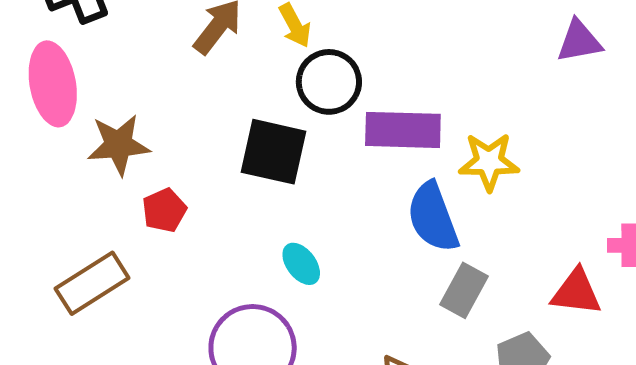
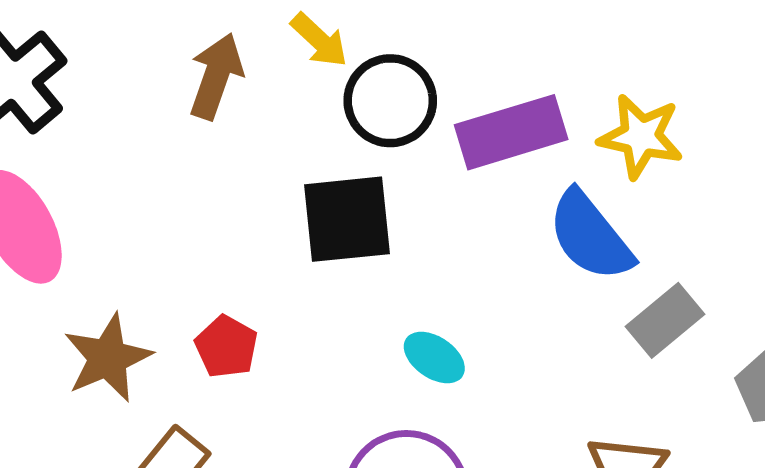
brown star: (119, 145) -> (108, 358), moved
yellow star: (489, 162) -> (641, 136), turned 30
gray rectangle: (464, 290) -> (665, 320), turned 40

